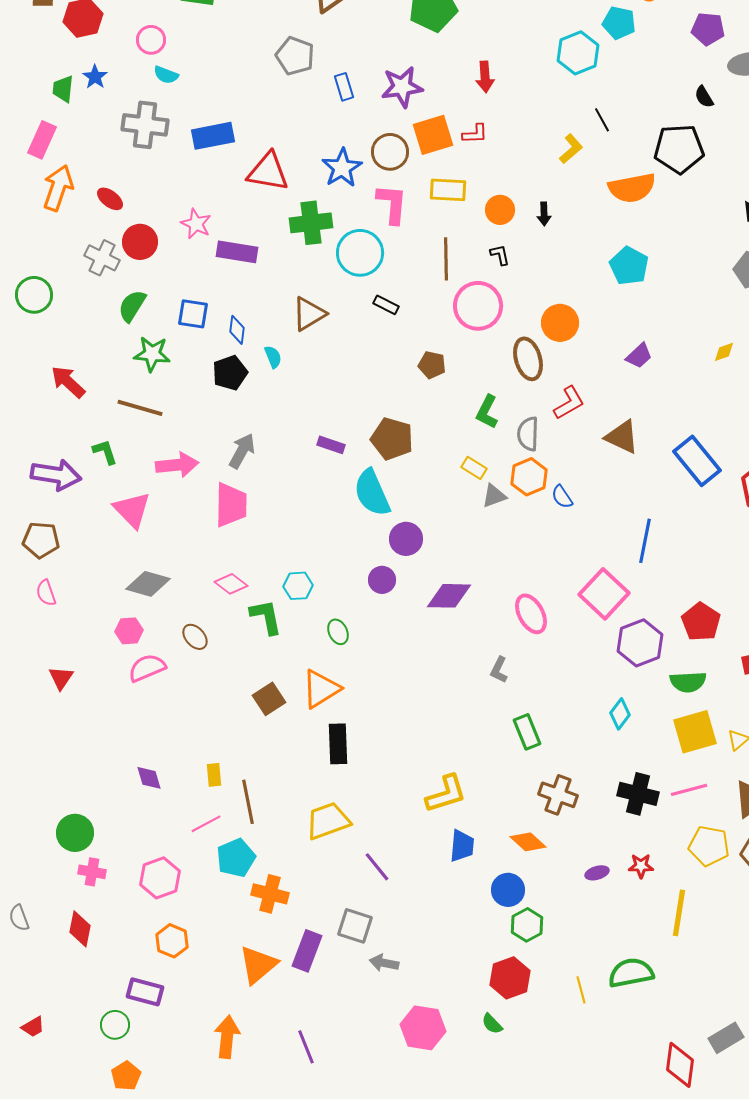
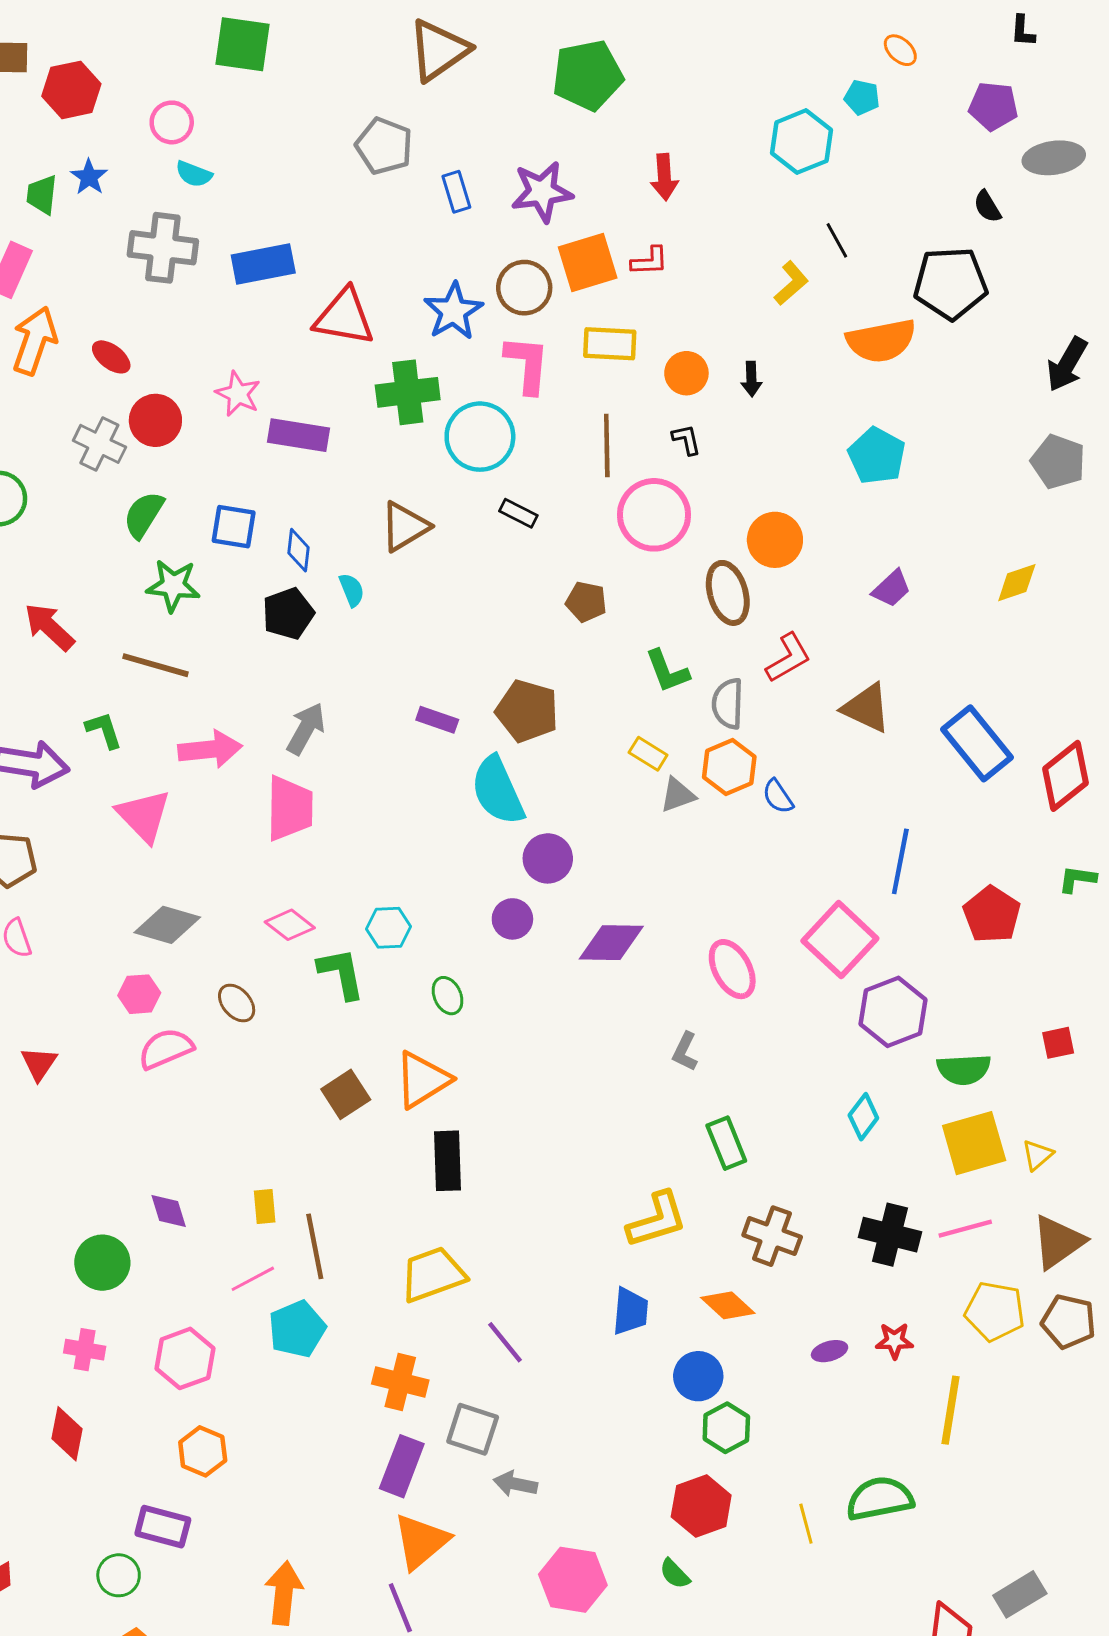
cyan pentagon: (619, 23) -> (862, 97), size x0.7
yellow diamond: (724, 352) -> (1017, 583), size x1.4
green L-shape: (487, 412) -> (667, 671), turned -48
red pentagon: (701, 622) -> (992, 914), moved
yellow L-shape: (446, 794) -> (657, 1220), moved
green circle: (75, 833) -> (102, 1263), moved
orange cross: (270, 894) -> (400, 1382), moved
orange triangle: (258, 965) -> (421, 1541), moved

